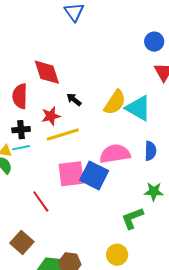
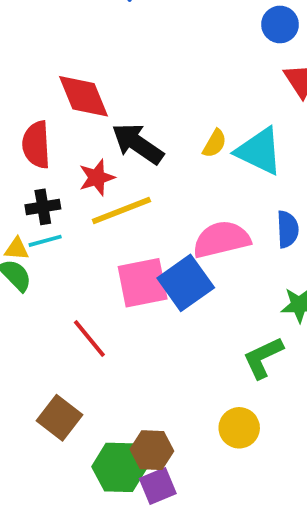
black arrow: (74, 100) -> (138, 144), size x1.8
yellow semicircle: (115, 102) -> (215, 143), size x0.6
blue square: (94, 175) -> (186, 283), turned 32

